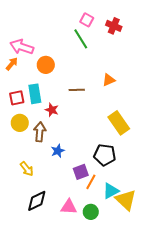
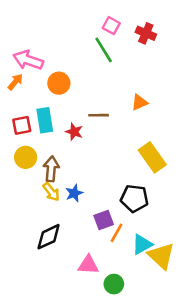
red star: (52, 110) -> (74, 132), moved
yellow arrow: (27, 169) -> (51, 192), moved
black diamond: (37, 201) -> (49, 237), moved
green circle: (91, 212) -> (114, 284), moved

